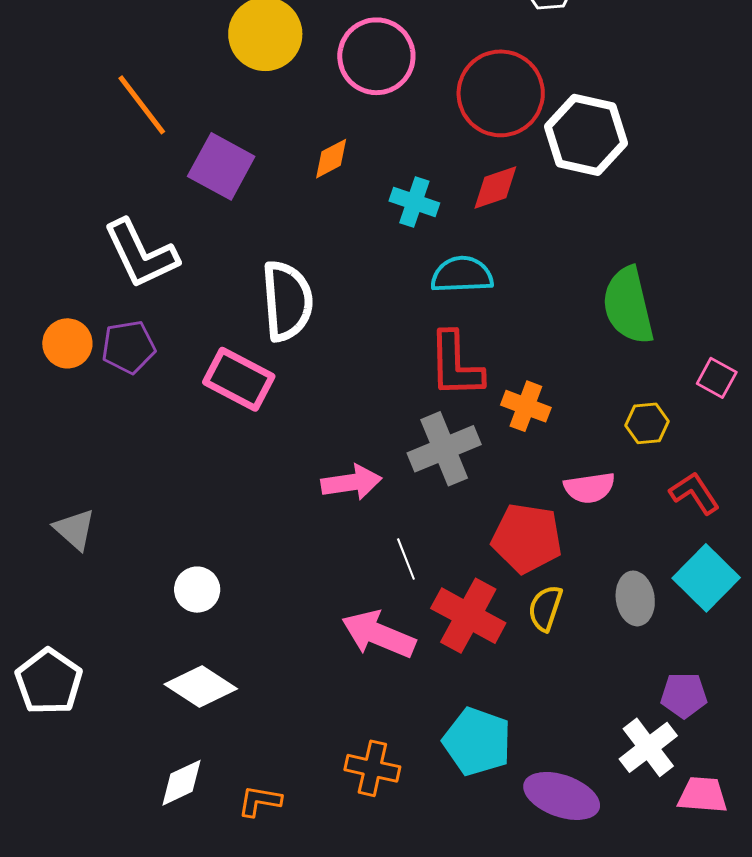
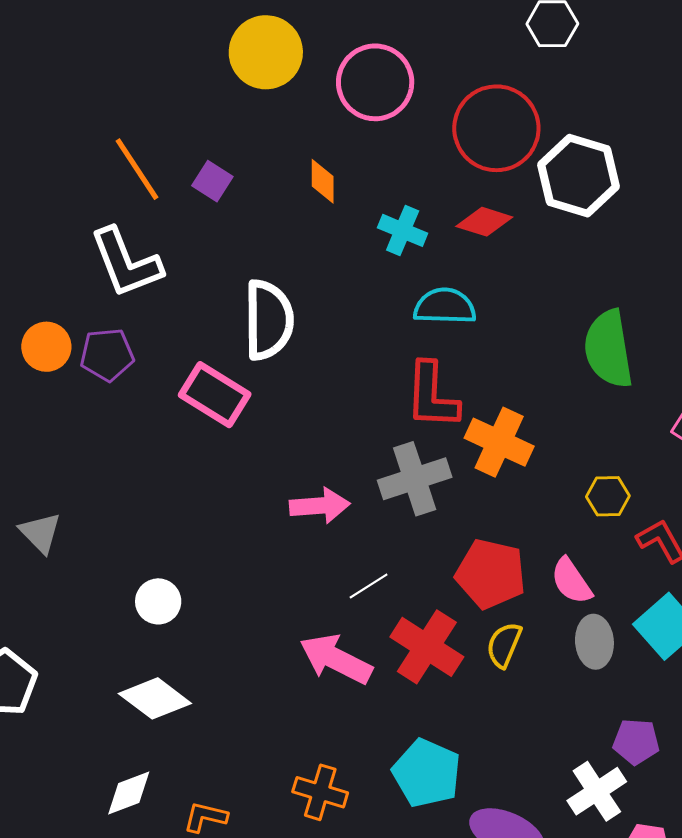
orange line: (142, 105) -> (137, 169), moved
orange diamond: (331, 159) -> (323, 181), turned -66
purple square: (221, 166) -> (212, 181), size x0.6
red diamond: (495, 187) -> (484, 222), turned 32
orange cross: (526, 406) -> (499, 442), size x1.4
yellow hexagon: (647, 423) -> (608, 496), moved
pink semicircle: (589, 488) -> (571, 581), moved, turned 60
white line: (406, 559) -> (369, 586), turned 75

